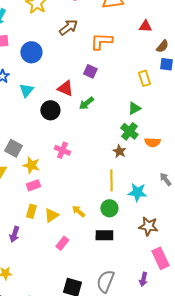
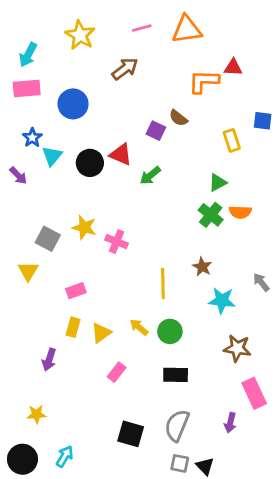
orange L-shape: (101, 41) -> (204, 81), moved
brown semicircle: (162, 46) -> (178, 118), moved, turned 88
cyan triangle: (26, 90) -> (52, 156), moved
black circle: (50, 110) -> (90, 163), moved
orange semicircle: (152, 142) -> (240, 212), moved
brown star: (119, 151) -> (202, 267), moved
yellow star: (31, 165) -> (84, 227), moved
yellow line: (111, 180) -> (163, 284), moved
green circle: (109, 208) -> (170, 331), moved
black rectangle: (104, 235) -> (176, 375), moved

